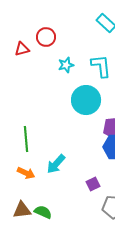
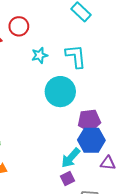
cyan arrow: (56, 164) -> (71, 158), moved

